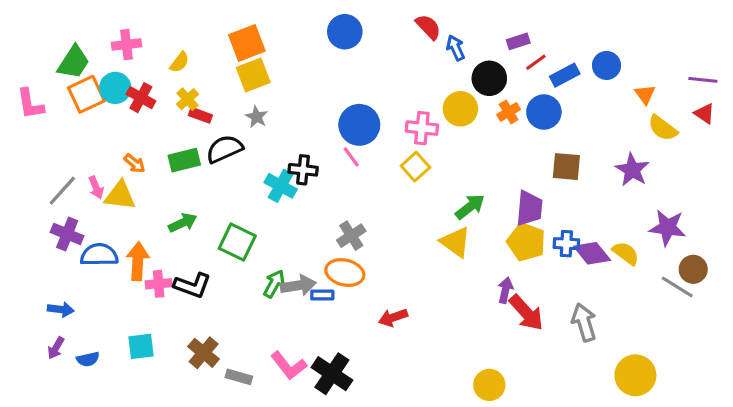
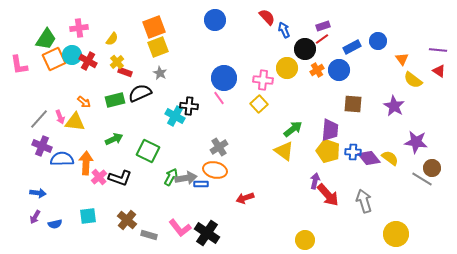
red line: (536, 62) -> (322, 39), moved
pink cross: (159, 284) -> (99, 177), turned -35

